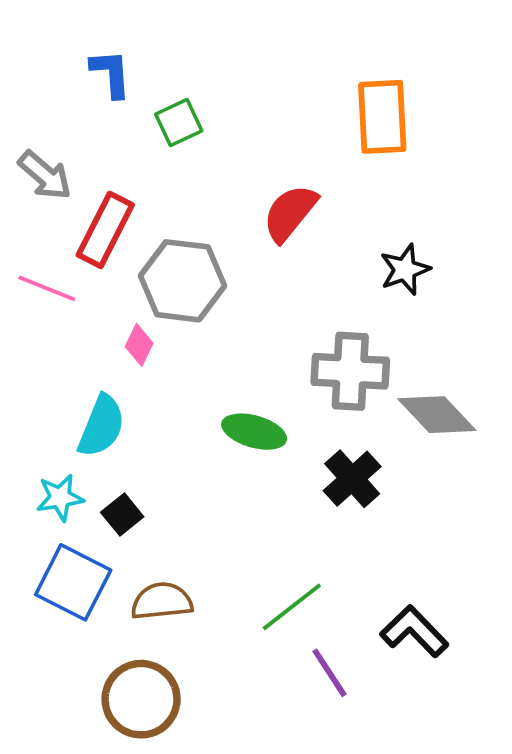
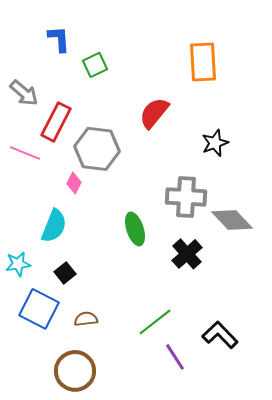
green ellipse: (254, 432) -> (135, 229), turned 56
cyan star: (60, 498) -> (18, 264), moved
brown semicircle: (162, 601) -> (86, 319), size x0.7

